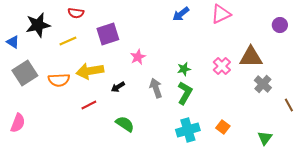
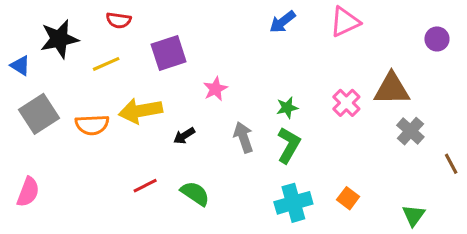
red line: (89, 105) -> (145, 186), moved

